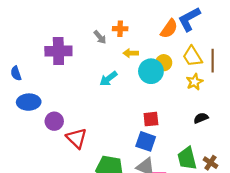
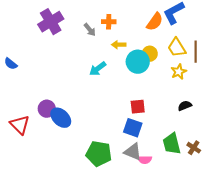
purple cross: (58, 51) -> (51, 22), moved, turned -30
blue semicircle: (16, 73) -> (11, 64), turned -32
blue ellipse: (29, 102) -> (61, 118), moved, turned 45
red triangle: (77, 138) -> (20, 125), moved

